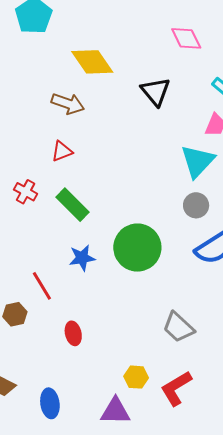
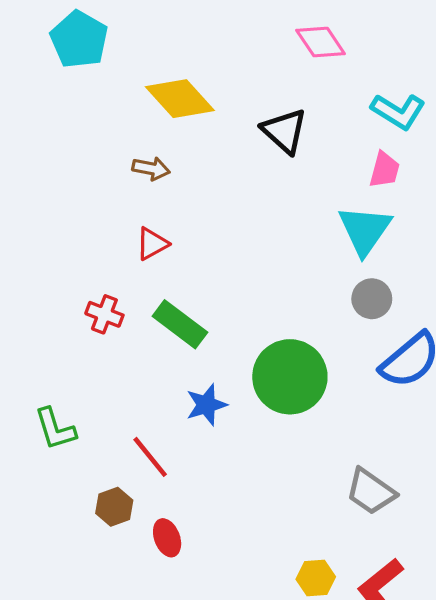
brown arrow: (68, 104) -> (151, 169), size x0.7
red ellipse: (73, 333) -> (167, 538), moved

